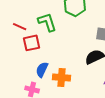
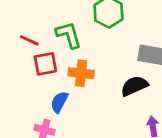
orange cross: (61, 77) -> (81, 73), moved

